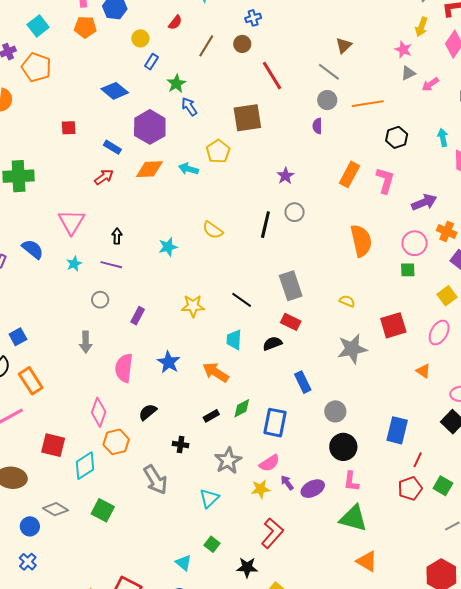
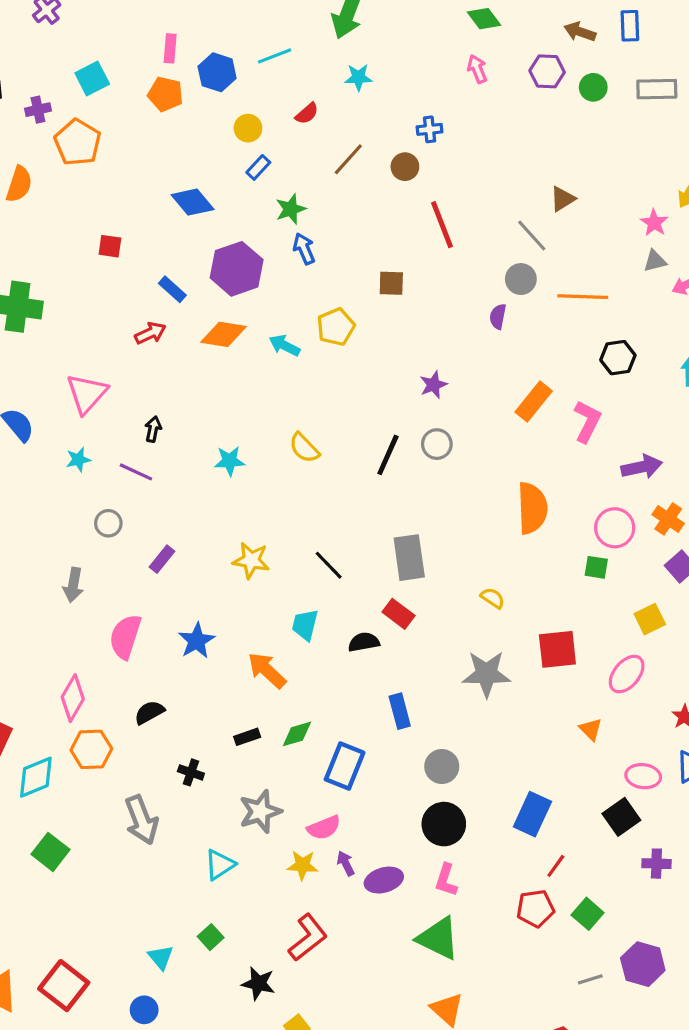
brown square: (247, 118) -> (391, 283), size x0.6

